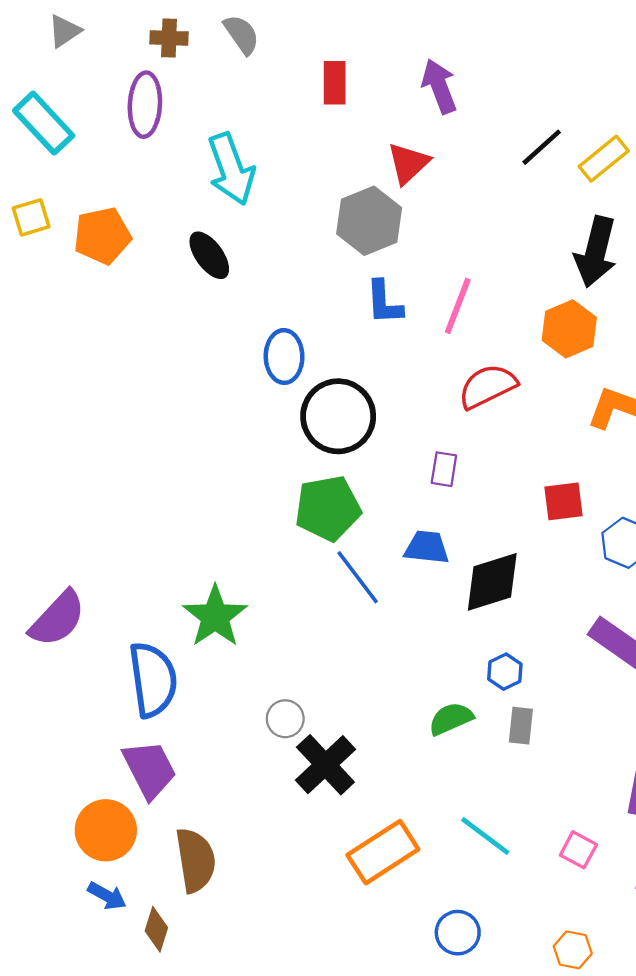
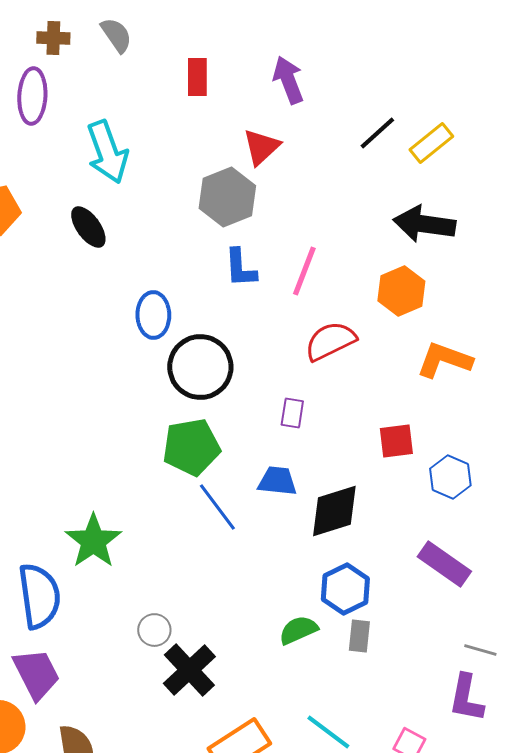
black arrow: (596, 252) -> (424, 224), turned 84
blue hexagon: (505, 672) -> (345, 589), size x1.6

